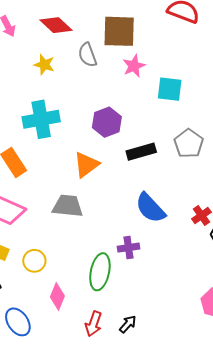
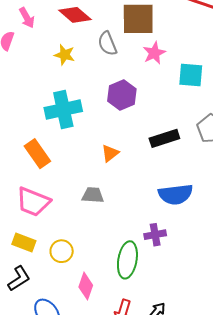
purple hexagon: (107, 122) -> (122, 95), moved
orange triangle: (86, 165) -> (110, 153), size x0.7
gray trapezoid: (68, 206) -> (93, 195), size x0.7
blue semicircle: (150, 208) -> (176, 194), turned -52

